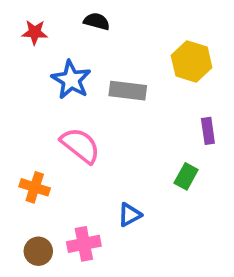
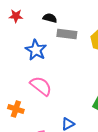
red star: (35, 32) -> (16, 16), moved
gray rectangle: (128, 91) -> (67, 34), moved

